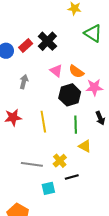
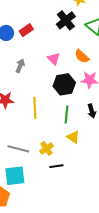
black cross: (47, 41) -> (66, 20), moved
orange semicircle: (76, 71) -> (82, 56), moved
cyan square: (48, 188) -> (15, 176), moved, size x1.5

